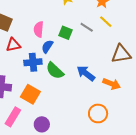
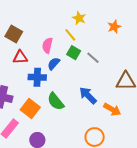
yellow line: (106, 22) -> (70, 35), moved
gray line: (87, 27) -> (93, 58), moved
green semicircle: (55, 71) -> (56, 101), moved

